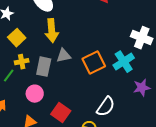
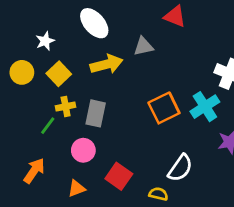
yellow arrow: (52, 31) -> (107, 64), turned -100
gray triangle: (64, 56) -> (143, 46), moved

